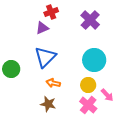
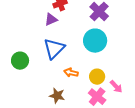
cyan circle: (94, 60) -> (95, 41), moved
orange arrow: (53, 83) -> (71, 73), moved

